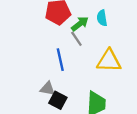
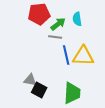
gray line: (76, 39) -> (55, 37), turned -48
blue line: (60, 60) -> (66, 55), moved

